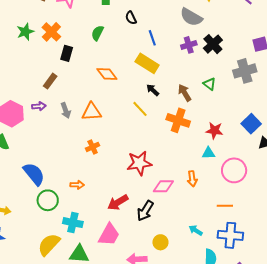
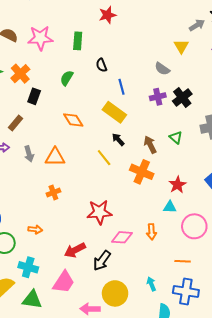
gray semicircle: (191, 17) -> (162, 69), size x0.7
red star: (214, 131) -> (177, 185), turned 30
cyan arrow: (196, 230) -> (151, 284), turned 32
yellow circle: (160, 242) -> (115, 293), size x1.6

